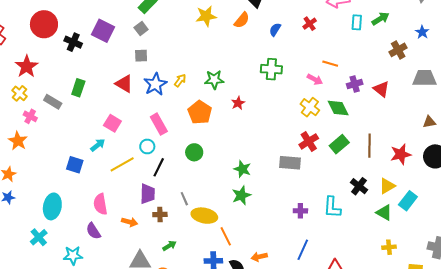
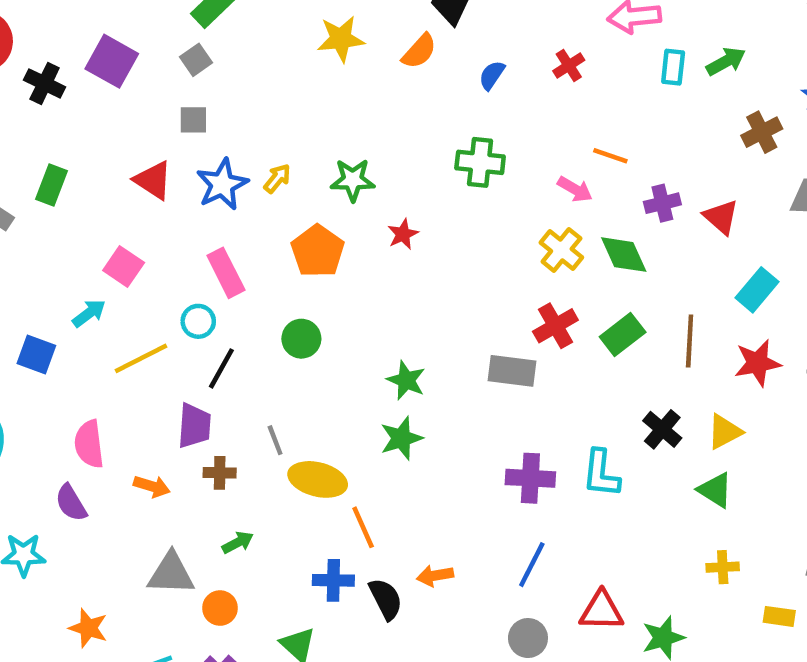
cyan rectangle: (408, 201) -> (757, 290), moved
purple cross: (300, 211) -> (530, 478), size x1.5

